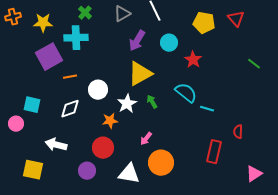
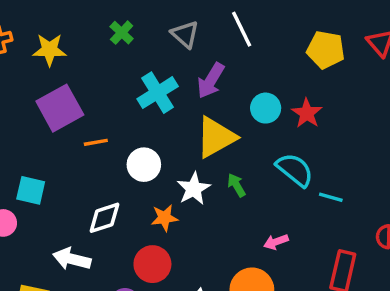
gray triangle: (122, 14) -> (185, 34), turned -48
cyan cross: (76, 38) -> (158, 93), moved, turned -30
cyan circle: (169, 43) -> (266, 108), moved
white diamond: (70, 109) -> (104, 218), moved
pink arrow: (146, 139) -> (276, 242), moved, turned 32

